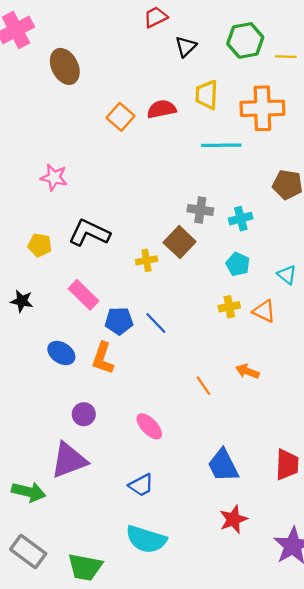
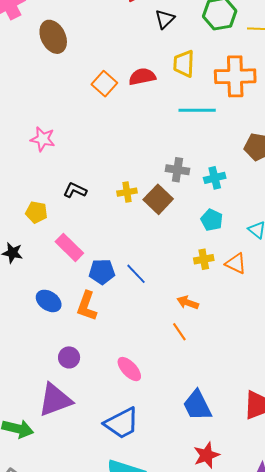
black L-shape: (89, 233) -> (75, 190), size x0.6
yellow pentagon: (40, 245) -> (36, 212), moved
yellow cross: (146, 260) -> (127, 192), moved
orange arrow: (247, 371) -> (188, 303), moved
blue trapezoid: (141, 485) -> (122, 423), size x1.5

